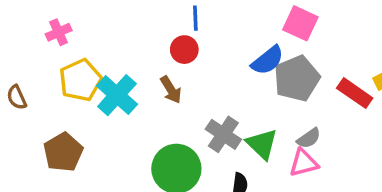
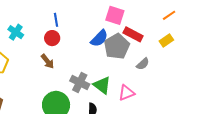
red rectangle: (355, 93) -> (133, 34), moved
cyan cross: (117, 95) -> (16, 32), moved, size x0.7
gray semicircle: (309, 138) -> (143, 64), moved

